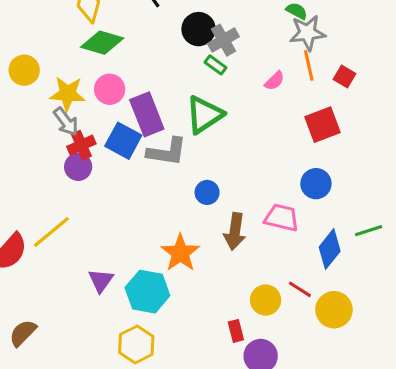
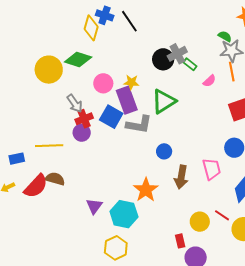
black circle: (199, 29) -> (163, 59), moved
green diamond: (102, 43) -> (78, 59), moved
green rectangle: (215, 65) -> (190, 64), moved
yellow circle: (24, 70) -> (49, 70), size x1.4
yellow star: (68, 94) -> (131, 82), moved, size x0.7
pink trapezoid: (282, 218) -> (212, 169), turned 60
yellow line: (51, 232) -> (49, 146), moved, turned 36
brown semicircle: (23, 333) -> (55, 179), moved, turned 60

